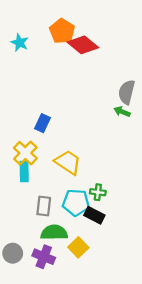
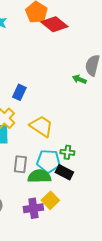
green arrow: (122, 112) -> (79, 79), moved
green semicircle: (54, 232) -> (39, 176), moved
purple cross: (44, 257) -> (33, 208), moved, turned -30

